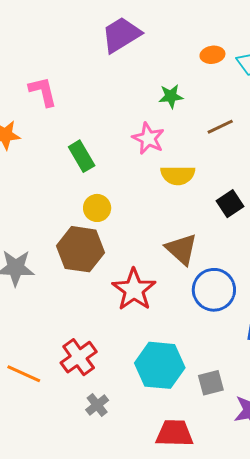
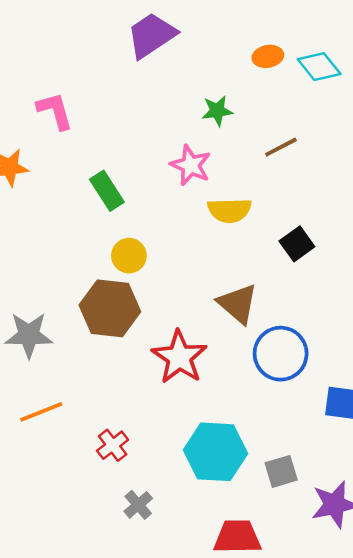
red cross: (79, 357) -> (113, 445), size x0.7
orange line: (24, 374) -> (41, 412), moved, turned -44

